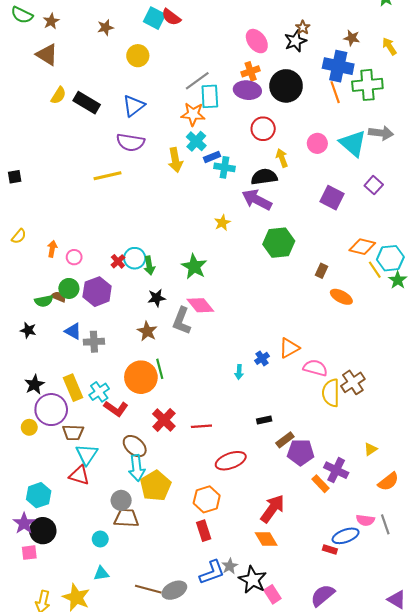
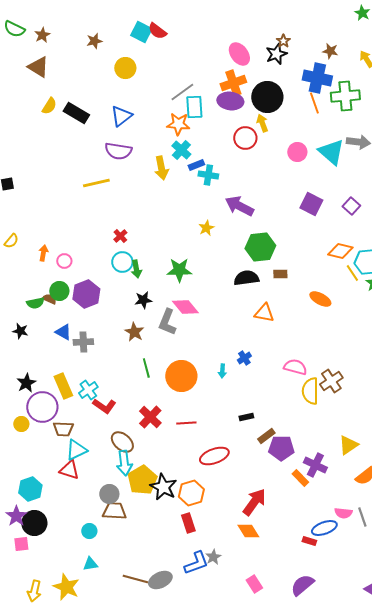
orange cross: (251, 71) -> (233, 83), size x1.4
yellow arrow: (282, 158) -> (262, 123), moved
black semicircle: (264, 177) -> (246, 278), moved
purple square: (374, 185) -> (351, 206), moved
red cross: (118, 261) -> (120, 236), moved
green star: (194, 267) -> (179, 270), turned -30
brown rectangle: (322, 271) -> (280, 274), moved, turned 64
orange triangle: (289, 348) -> (264, 313), moved, turned 40
orange circle: (141, 377) -> (181, 376), moved
yellow triangle: (371, 449) -> (348, 445), size x1.5
cyan triangle: (87, 454) -> (76, 450), turned 30
black star: (253, 580) -> (163, 487), moved

